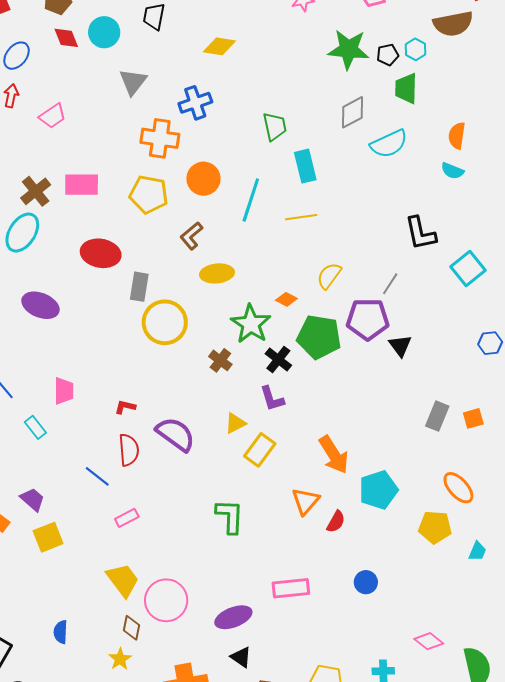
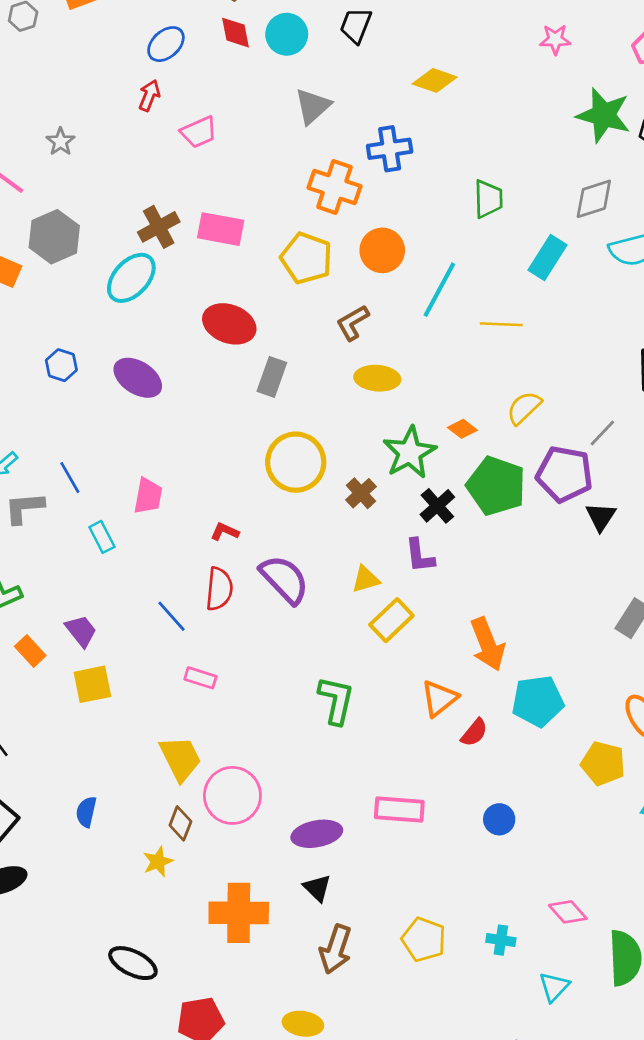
cyan rectangle: (305, 166) -> (548, 257), moved, turned 36
yellow circle: (165, 322) -> (296, 462), moved
pink rectangle: (127, 518) -> (200, 678), turned 35

